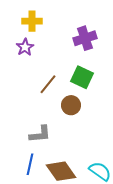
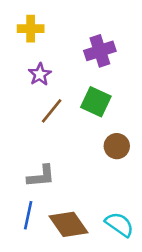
purple star: (25, 47) -> (40, 74), moved
brown circle: (71, 105) -> (117, 146), moved

